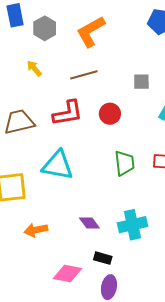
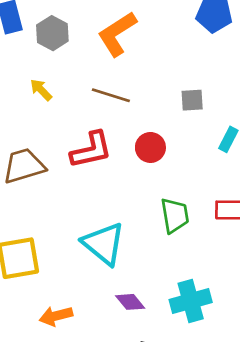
brown line: (84, 75) -> (111, 95), turned 36
cyan triangle: (58, 165) -> (104, 244), moved, turned 32

